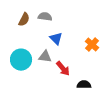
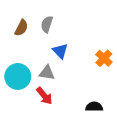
gray semicircle: (45, 17) -> (47, 24), turned -80
red arrow: (63, 69) -> (44, 96), moved

